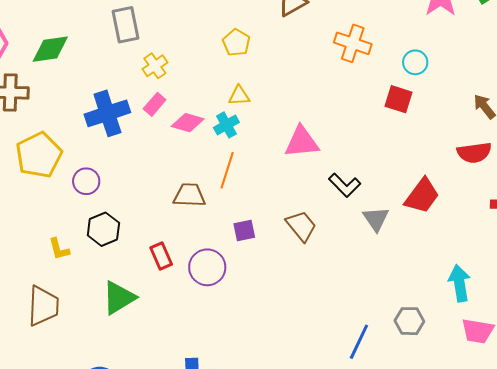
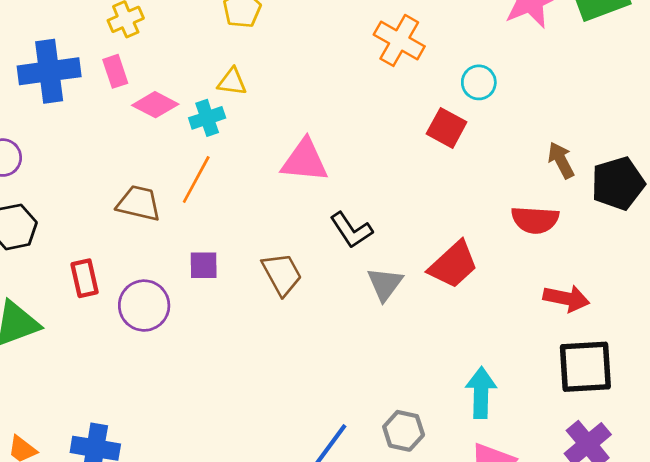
pink rectangle: (155, 104) -> (115, 71), turned -70

